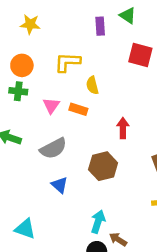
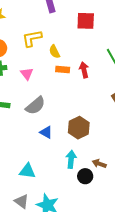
orange rectangle: (78, 109) -> (63, 69), moved
red arrow: (123, 128) -> (84, 70), moved
brown hexagon: (103, 166) -> (79, 128), moved
cyan arrow: (98, 222) -> (71, 159), moved

